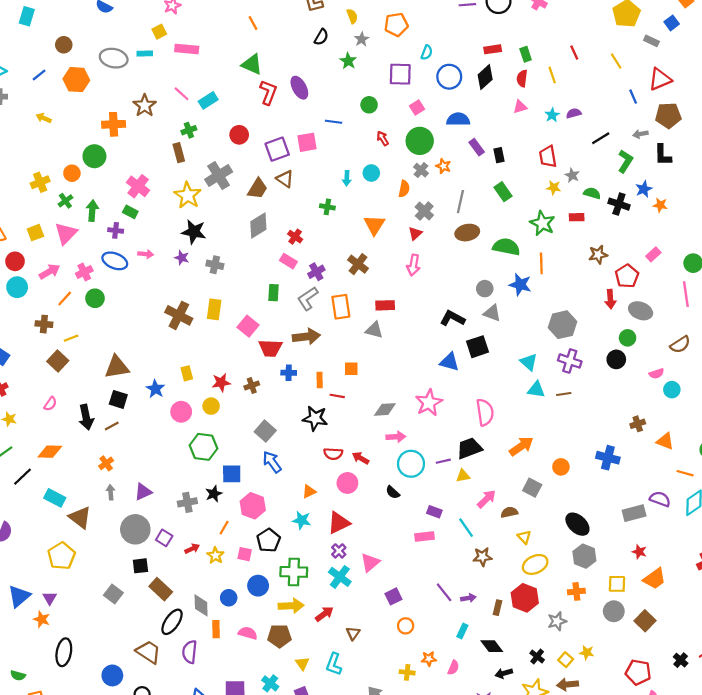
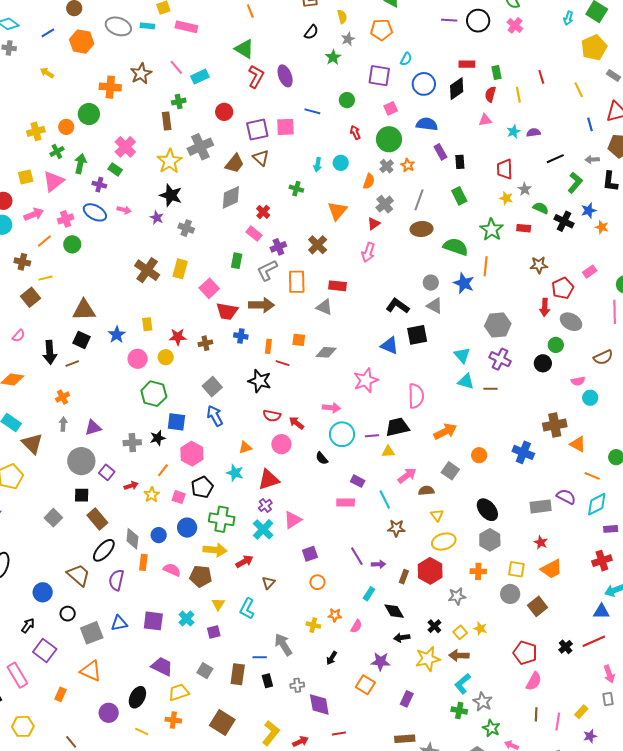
gray diamond: (385, 409) -> (326, 352), moved
brown cross: (638, 424) -> (555, 425), size x1.6

